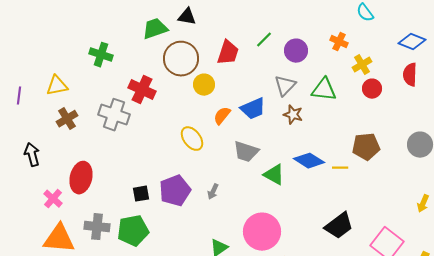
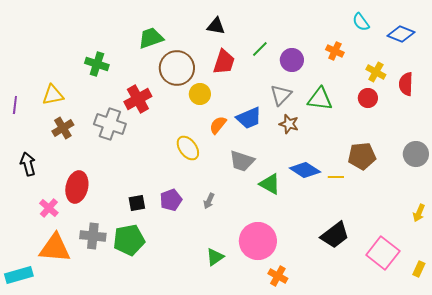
black triangle: (187, 17) -> (216, 26), moved
blue diamond: (412, 42) -> (401, 34), moved
yellow cross: (362, 65) -> (376, 72), moved, turned -30
red cross: (142, 90) -> (138, 99), turned 36
purple pentagon: (175, 191) -> (171, 200), size x0.7

